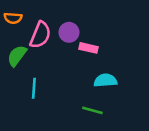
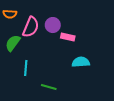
green line: (92, 110) -> (49, 87), moved

